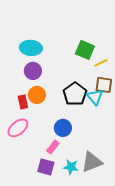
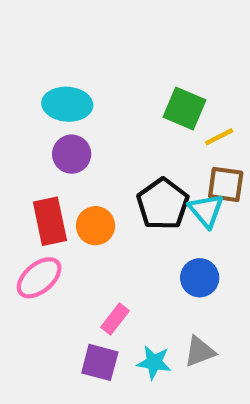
orange circle: (37, 95) -> (95, 226), moved
red rectangle: (23, 102) -> (50, 221), size x1.5
blue circle: (63, 128) -> (200, 278), moved
gray triangle: (92, 162) -> (200, 352), size x0.7

